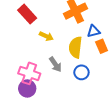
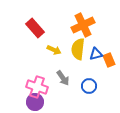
blue triangle: (94, 31) -> (96, 54), moved
yellow semicircle: (75, 47) -> (78, 49), moved

